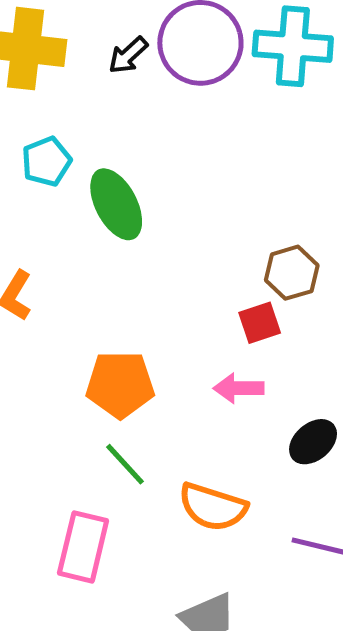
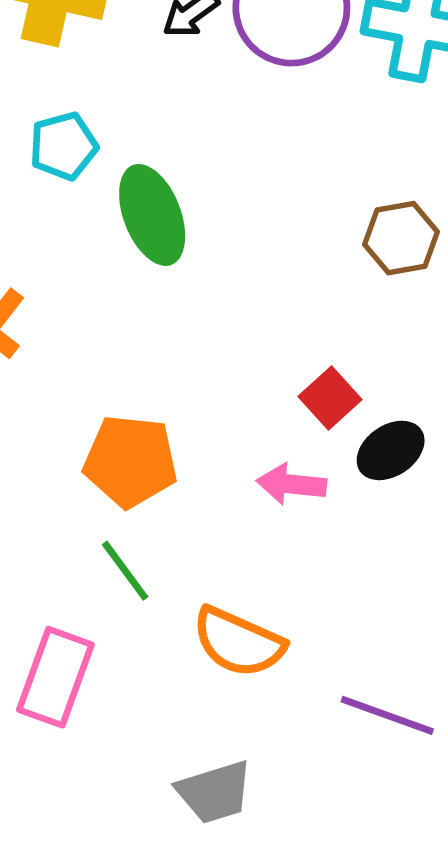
brown hexagon: (292, 273) -> (401, 238), moved
red square: (260, 323) -> (330, 398), turned -30
black ellipse: (313, 442) -> (391, 450), moved

